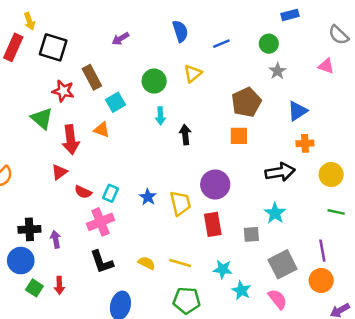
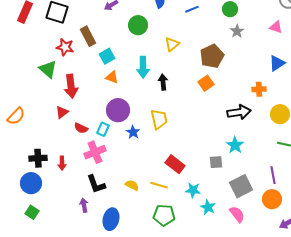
yellow triangle: (193, 74) -> (172, 44), moved
green circle: (154, 81) -> (138, 25), moved
blue triangle: (297, 111) -> (277, 63), moved
cyan arrow: (160, 116) -> (143, 67), size x1.5
orange triangle: (102, 130) -> (112, 77), moved
orange square: (239, 136) -> (206, 83), turned -35
purple circle: (215, 184) -> (118, 110), moved
yellow trapezoid: (180, 203) -> (159, 119), moved
red rectangle: (213, 224) -> (175, 164), moved, turned -42
purple arrow: (56, 239) -> (84, 205), moved
red arrow: (59, 285) -> (62, 163), moved
green square: (34, 288) -> (32, 212), moved

